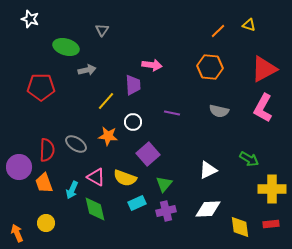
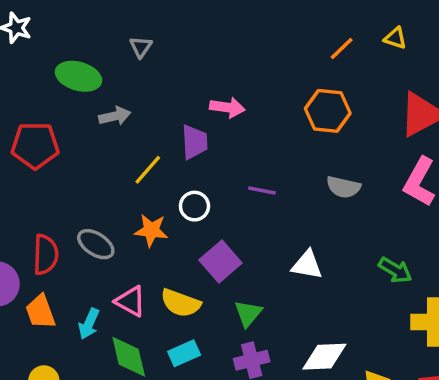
white triangle: (208, 170) -> (307, 265), moved, turned 36
cyan rectangle: (137, 203) -> (184, 353), moved

